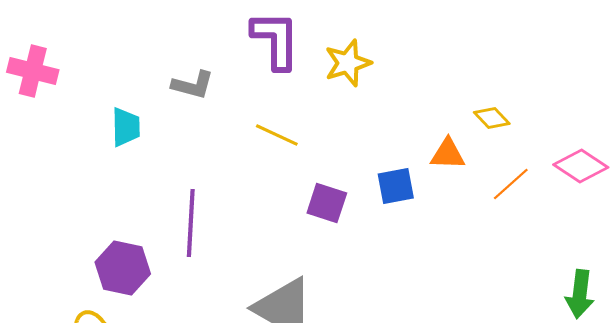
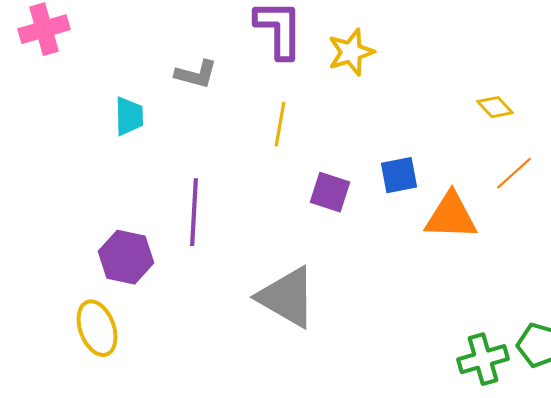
pink cross: (33, 71) -> (44, 29), moved, turned -30
yellow line: (277, 135) -> (280, 124), turned 75
orange triangle: (448, 154) -> (451, 216), moved, size x1.5

